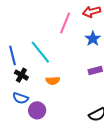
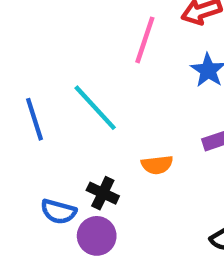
black cross: (21, 75) -> (103, 193), moved
orange semicircle: (53, 81) -> (157, 165), moved

